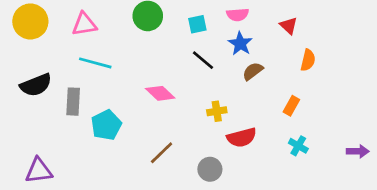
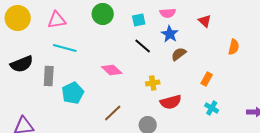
orange semicircle: (308, 60) -> (234, 47), moved

